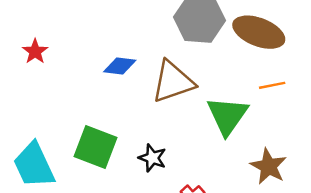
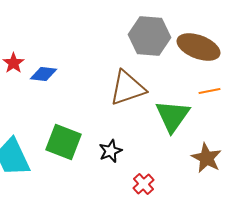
blue diamond: (120, 66) -> (43, 74), moved
black star: (152, 158) -> (110, 151), turned 30

